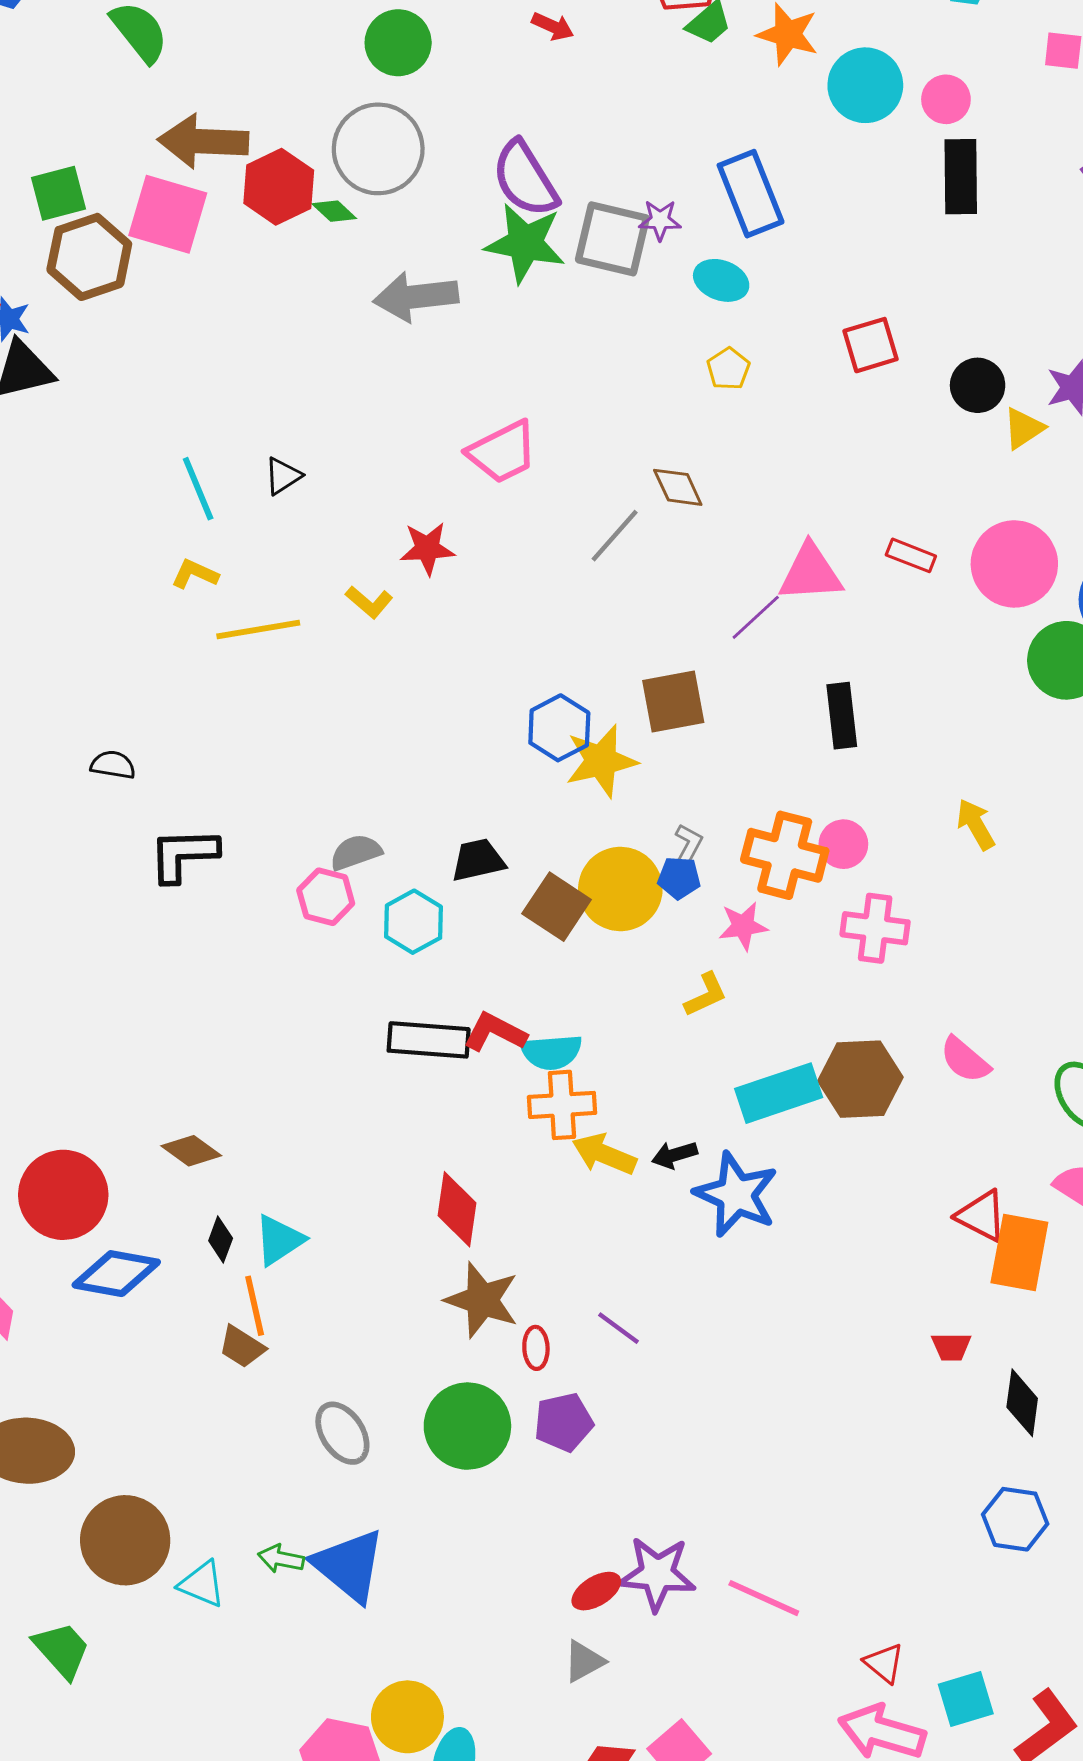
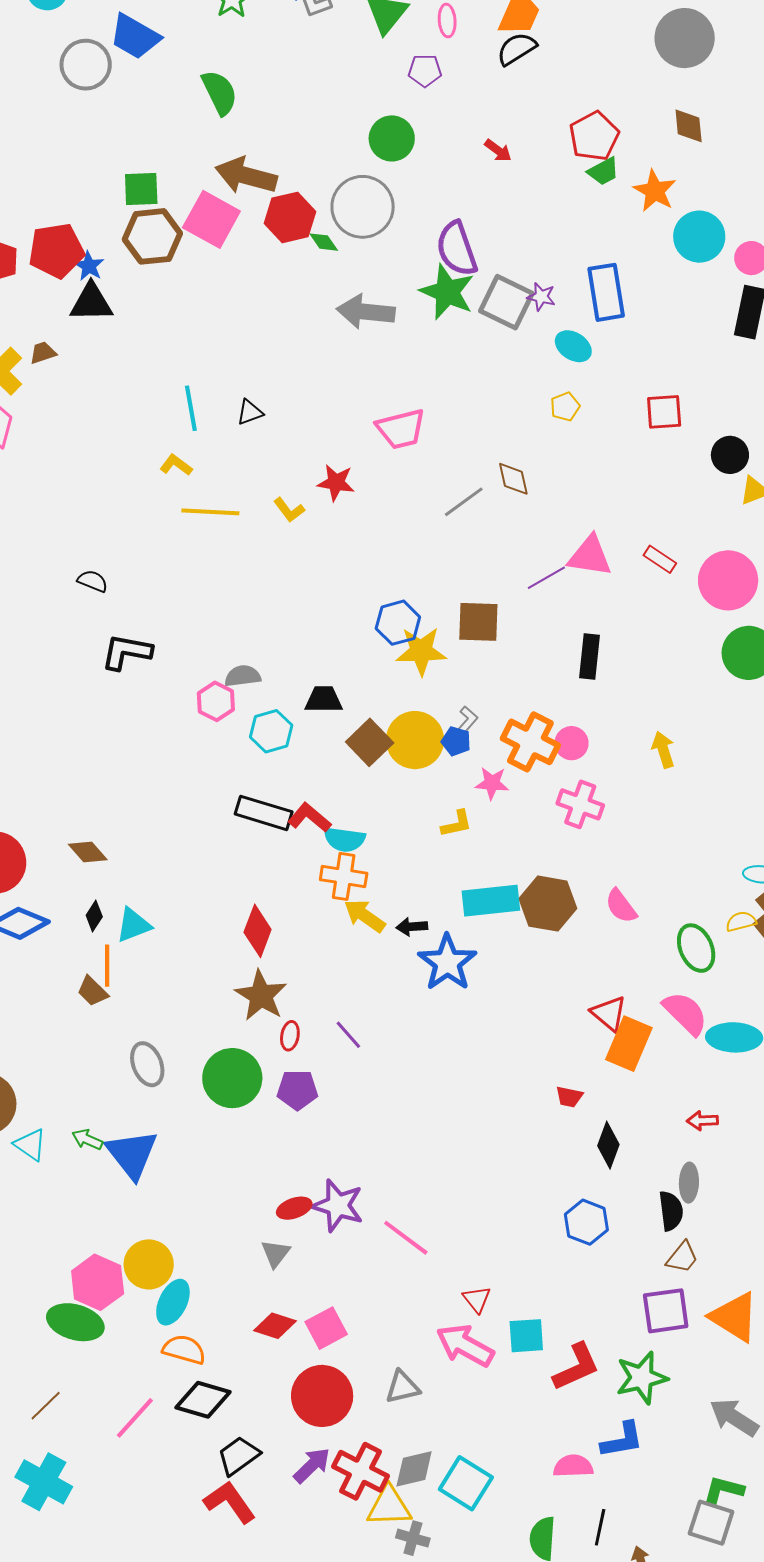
gray triangle: (584, 1661) -> (275, 1253), turned -36

